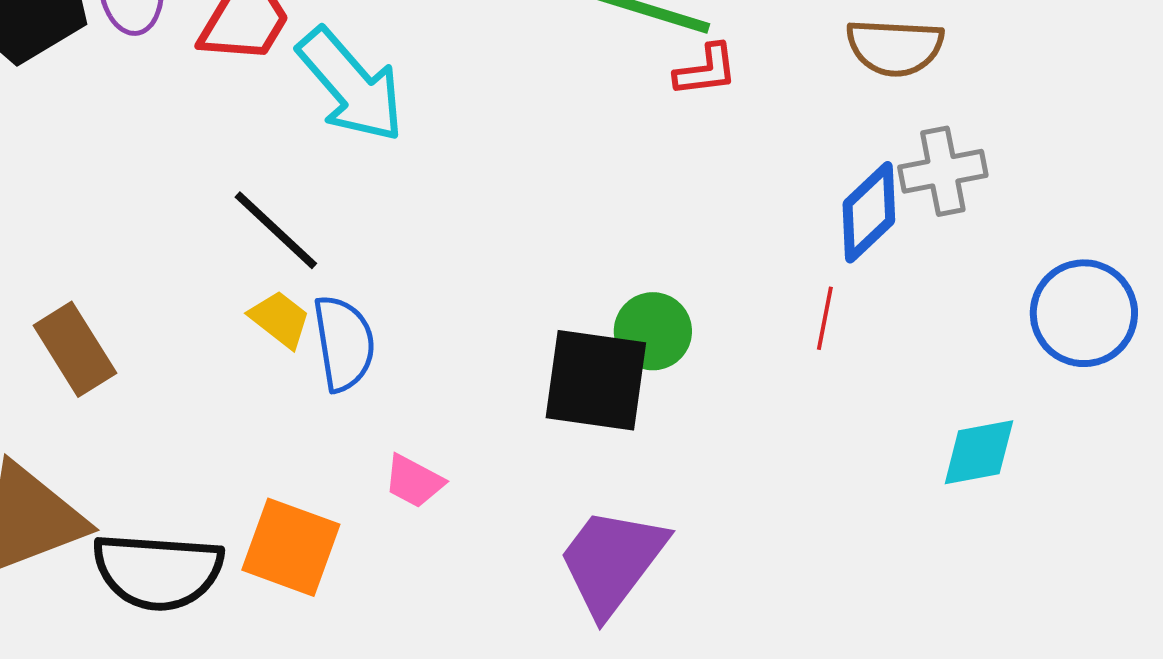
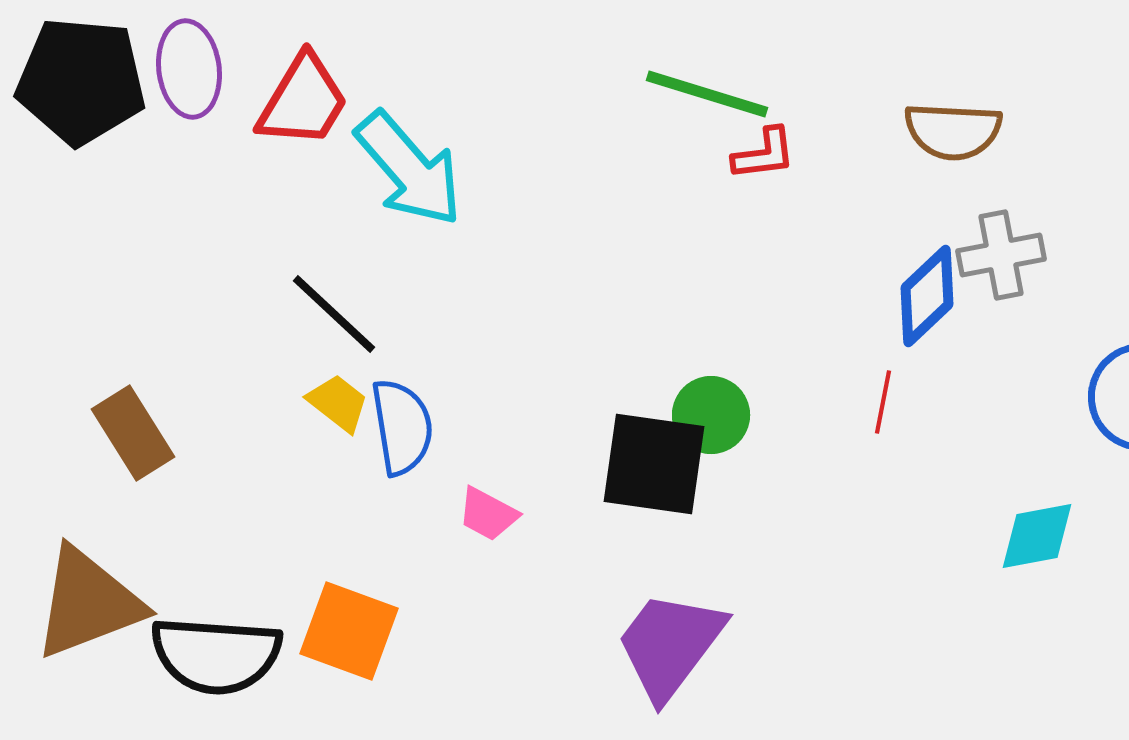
pink trapezoid: (414, 481) -> (488, 514), moved

